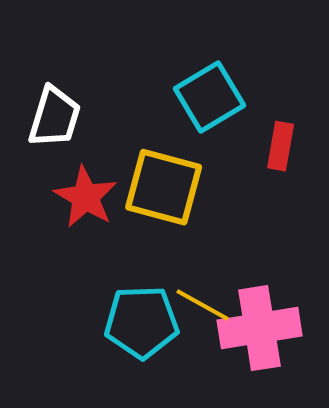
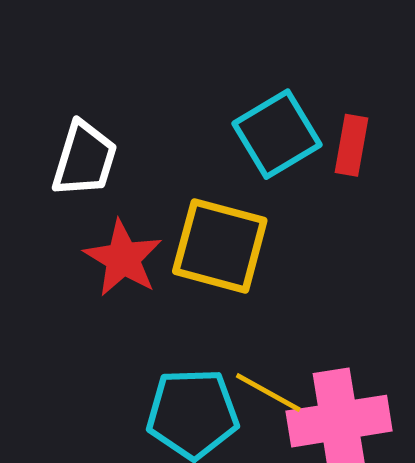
red rectangle: (281, 146) -> (352, 145), moved

